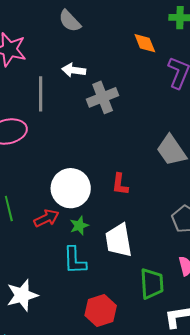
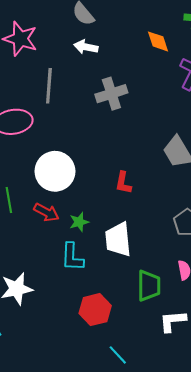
white arrow: (74, 70) -> (86, 47), moved
white circle: (71, 188) -> (55, 171), moved
red arrow: (46, 218) -> (46, 212), turned 50

